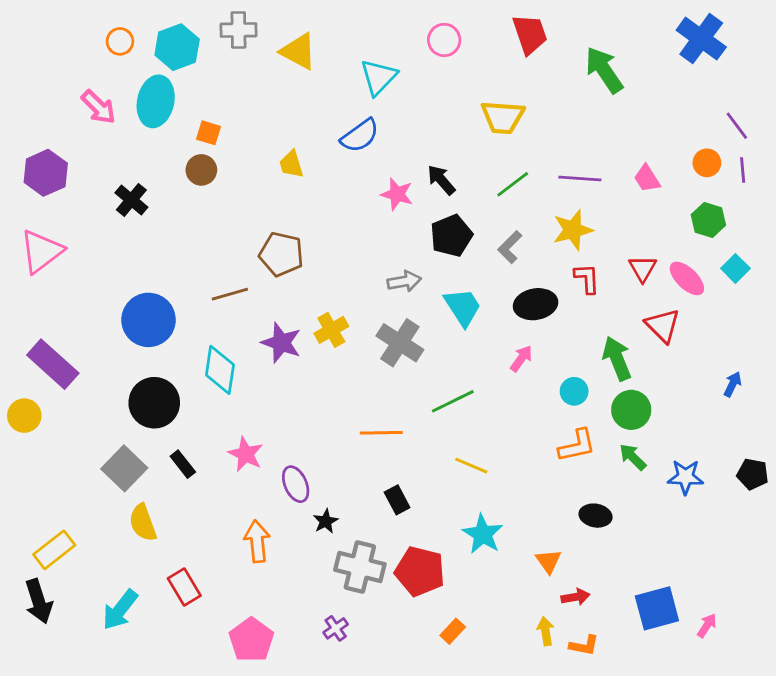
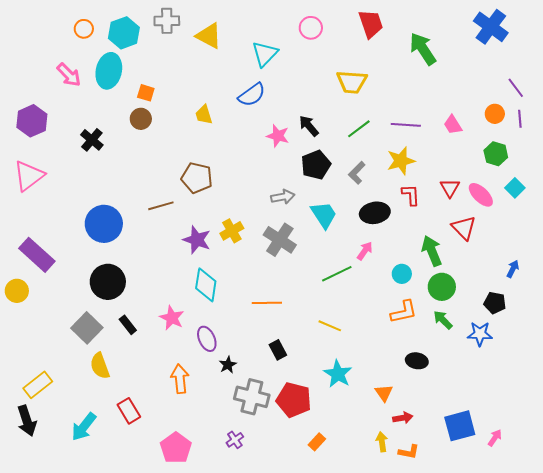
cyan diamond: (220, 370) -> (206, 285), moved
green line: (453, 401) -> (337, 274), moved
black pentagon: (753, 474) -> (495, 303), moved

